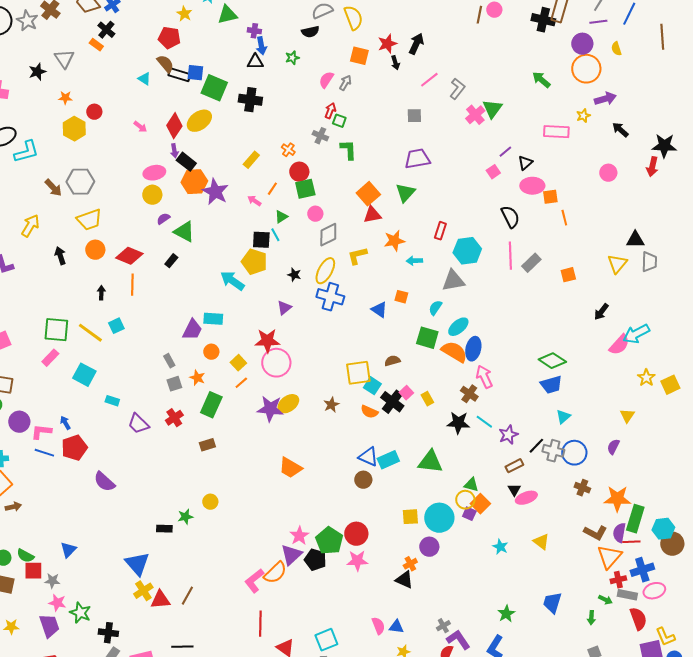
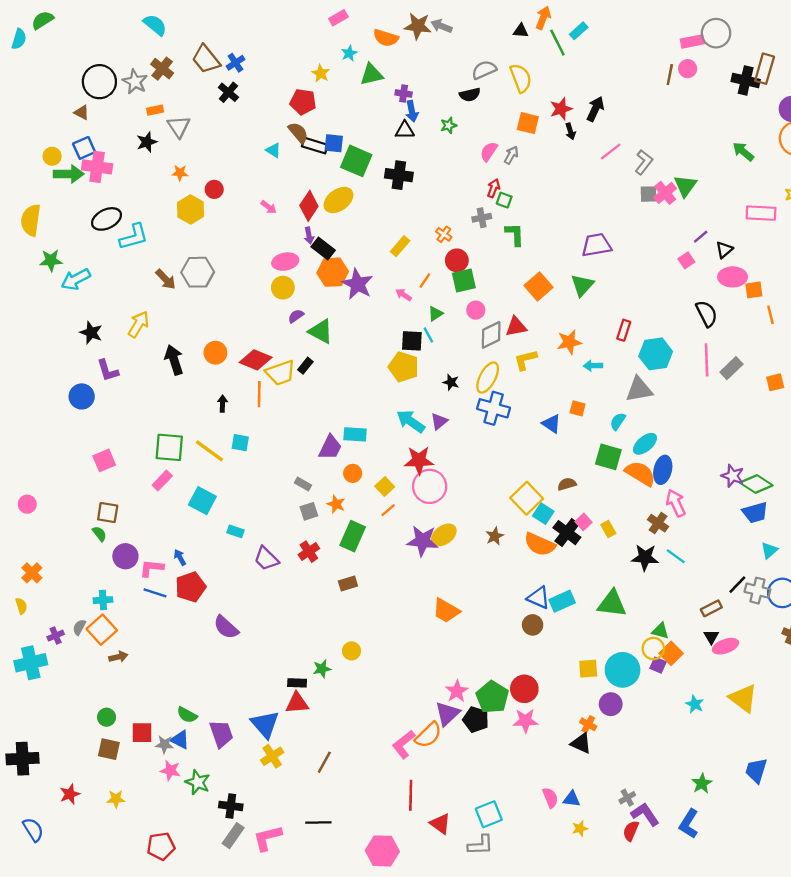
orange rectangle: (96, 45) -> (155, 110), moved, turned -48
gray square: (414, 116) -> (649, 194), moved
gray cross: (320, 136) -> (482, 218), turned -35
red triangle: (372, 215) -> (516, 327), moved
yellow trapezoid: (89, 220) -> (280, 373), moved
black arrow: (60, 256) -> (174, 360), size x1.4
cyan arrow: (232, 281) -> (411, 421), moved
cyan square: (116, 326) -> (240, 443), turned 35
gray rectangle: (169, 361) -> (303, 484), turned -32
yellow square: (358, 373) -> (527, 498), turned -36
orange semicircle: (369, 412) -> (540, 544), size x1.5
purple star: (508, 435) -> (733, 476), moved, turned -30
yellow triangle: (541, 542) -> (743, 698), size x1.5
blue triangle: (68, 550) -> (180, 740), moved, turned -48
green semicircle: (25, 556) -> (187, 715), moved
orange cross: (410, 564) -> (588, 724), turned -32
red triangle: (160, 600) -> (297, 703), moved
purple trapezoid: (49, 626) -> (221, 734), moved

